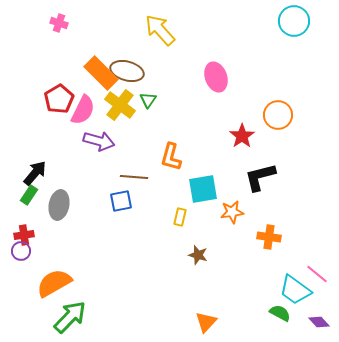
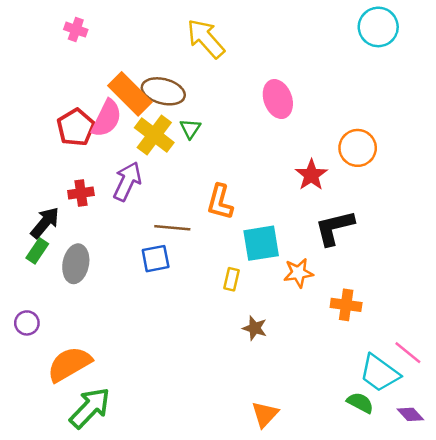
pink semicircle: (83, 110) -> (107, 118), moved
purple arrow: (99, 141) -> (127, 181), turned -80
red cross: (24, 235) -> (81, 193), moved

